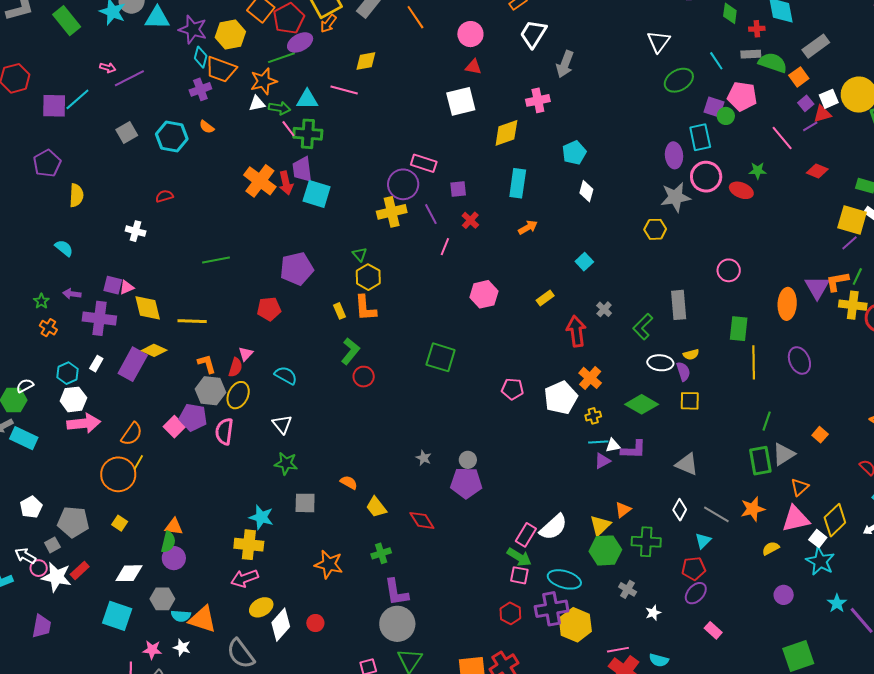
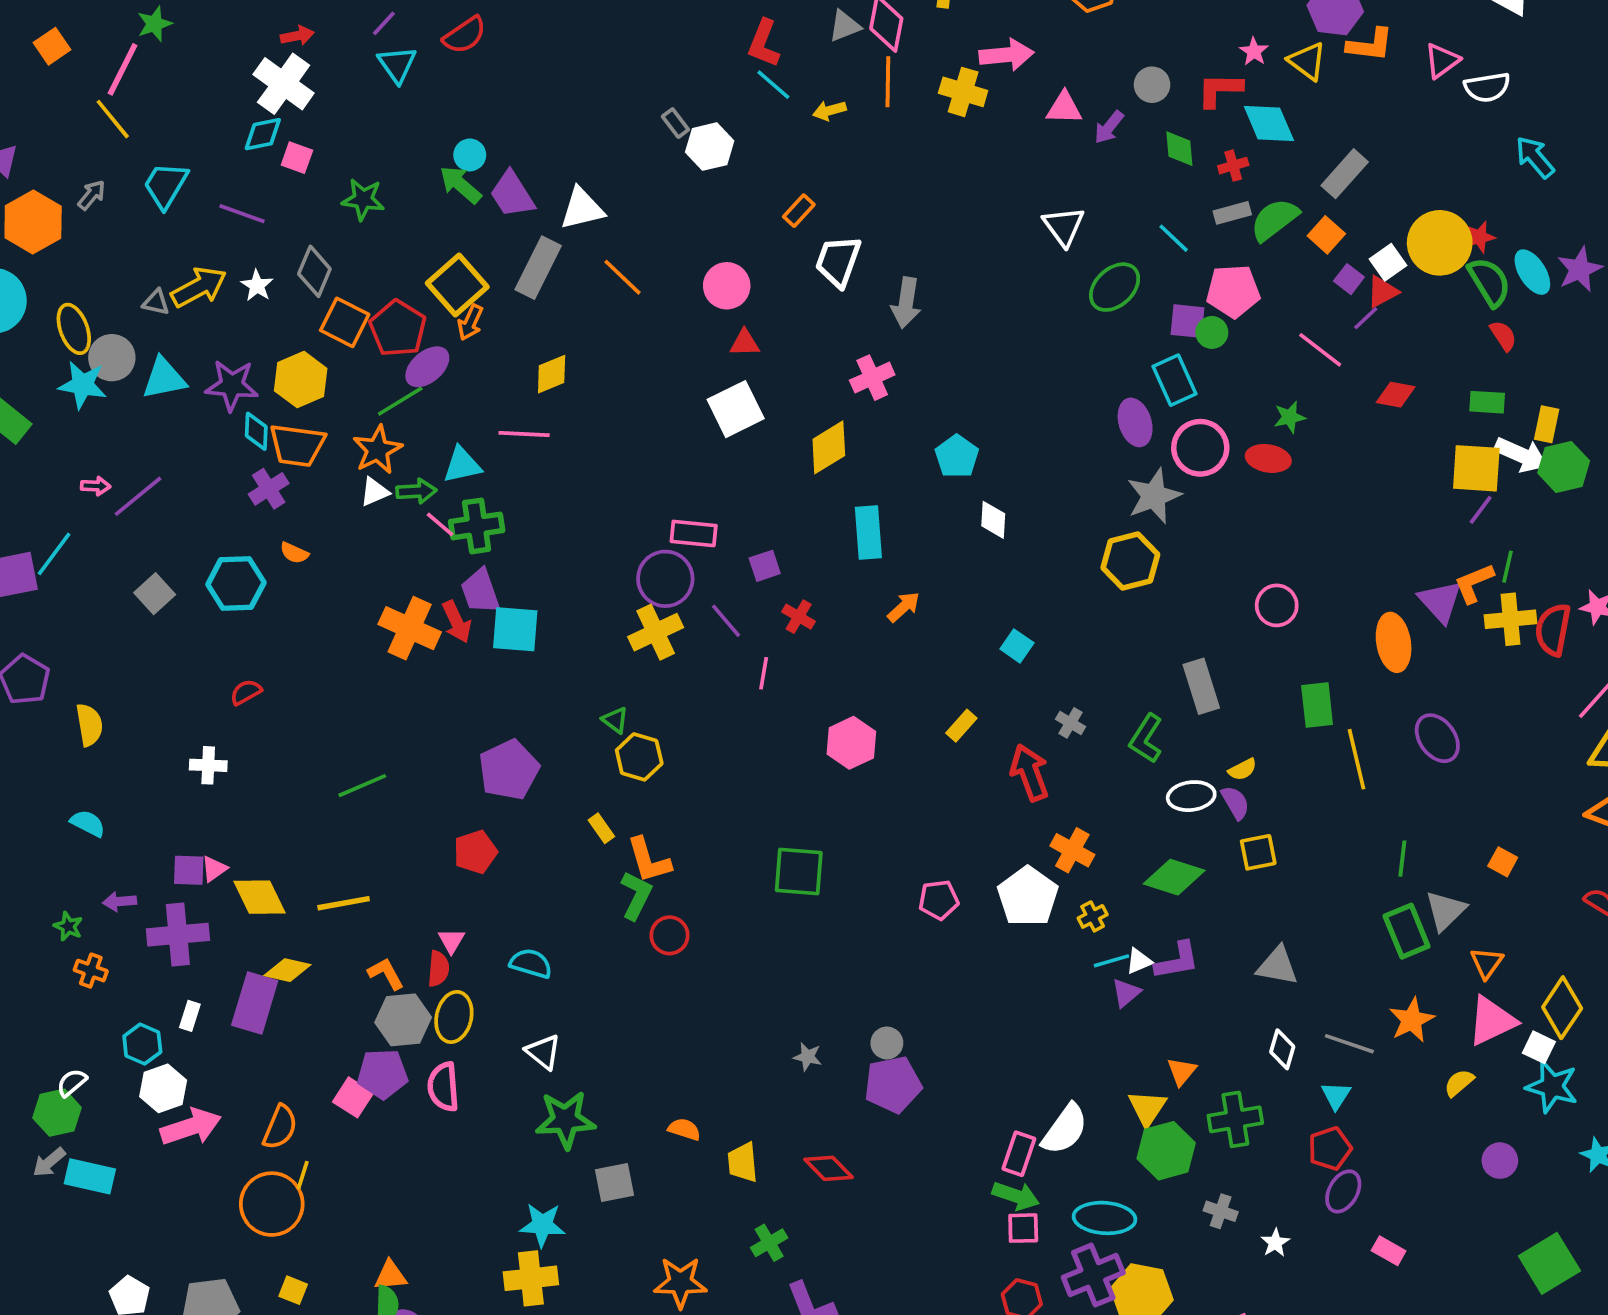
green semicircle: (773, 63) -> (1274, 220), turned -44
yellow hexagon: (655, 229) -> (1130, 561), size x1.4
orange L-shape: (365, 308) -> (649, 860), moved
green star: (286, 463) -> (565, 1120), size x1.4
yellow trapezoid: (376, 507) -> (743, 1162), turned 45

